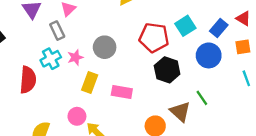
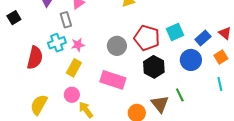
gray circle: (105, 47) -> (117, 46), moved
orange square: (243, 47) -> (221, 57), turned -32
yellow rectangle: (90, 82) -> (74, 68), moved
pink rectangle: (122, 92) -> (113, 80), size x1.4

